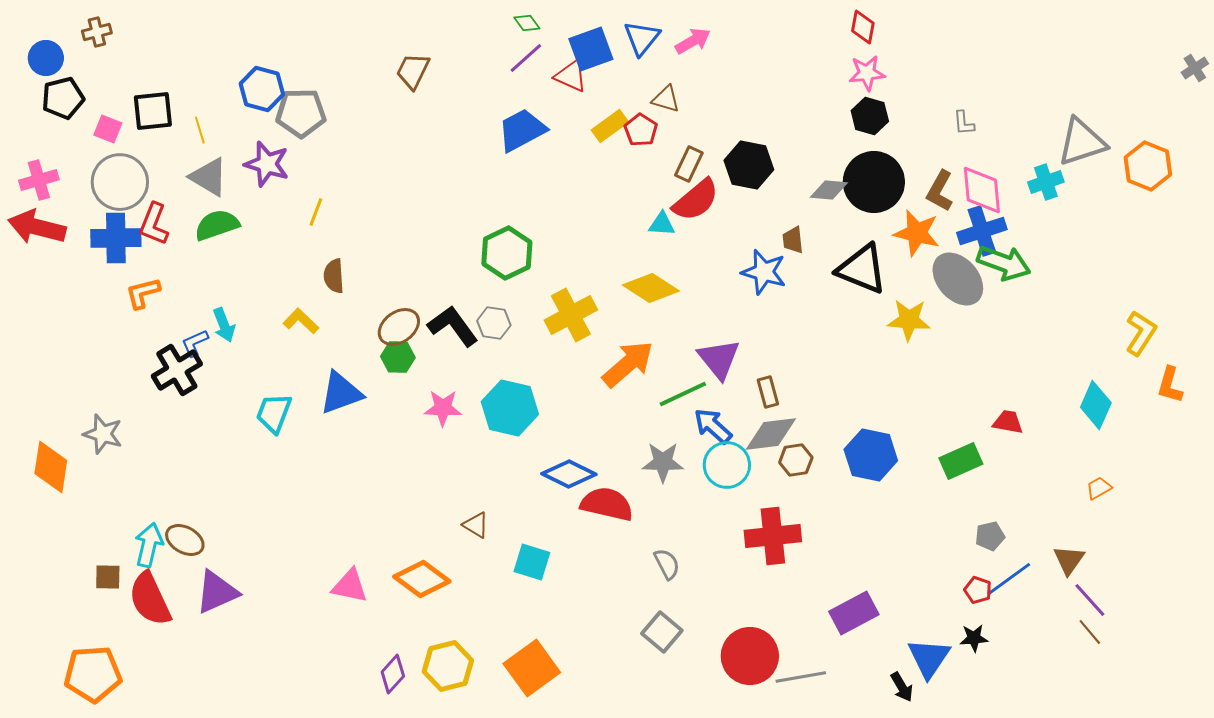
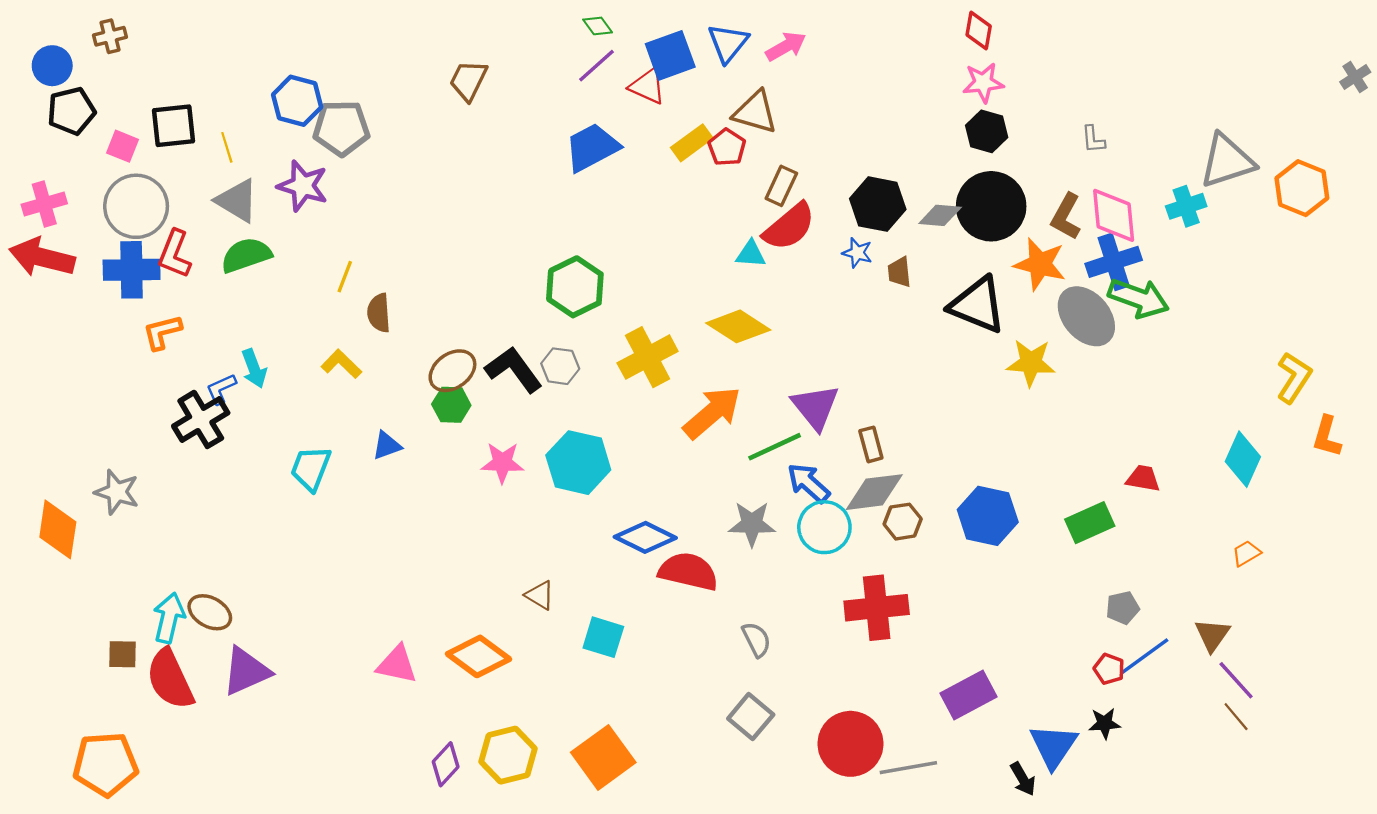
brown triangle: (666, 99) -> (755, 112), size x1.4
black hexagon: (749, 165) -> (878, 204), moved
yellow line: (316, 212) -> (345, 277), moved
blue star: (764, 272) -> (857, 253), moved, size x0.6
blue triangle: (341, 393) -> (387, 446), size x0.6

